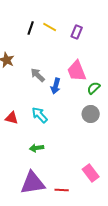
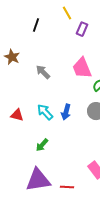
yellow line: (50, 27) -> (67, 13), moved, turned 32
blue arrow: (56, 86) -> (66, 112), moved
green arrow: (37, 148) -> (42, 145), turned -40

